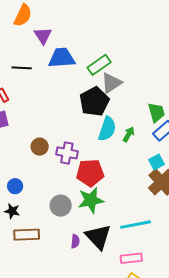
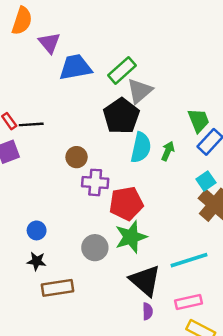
black line: (22, 68) -> (31, 124), moved
brown circle: (40, 147) -> (77, 157), moved
purple semicircle: (75, 241) -> (148, 311), moved

